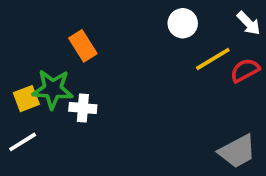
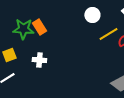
green star: (53, 89) -> (23, 29), moved

